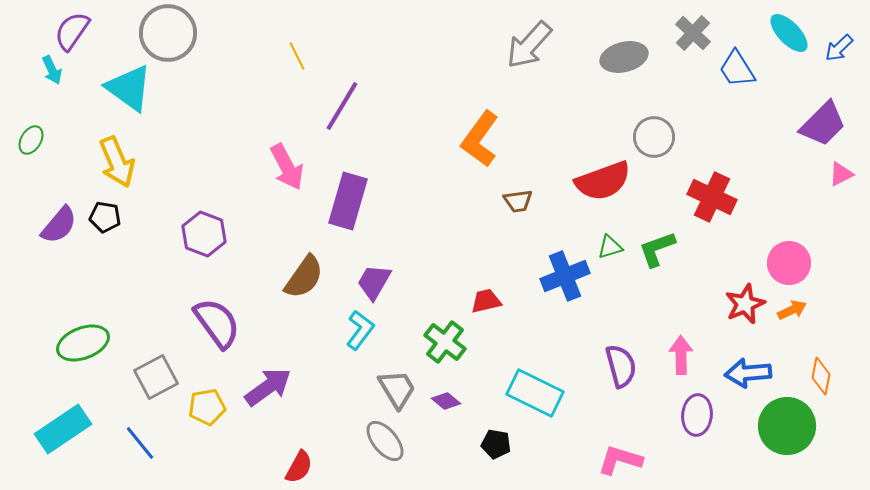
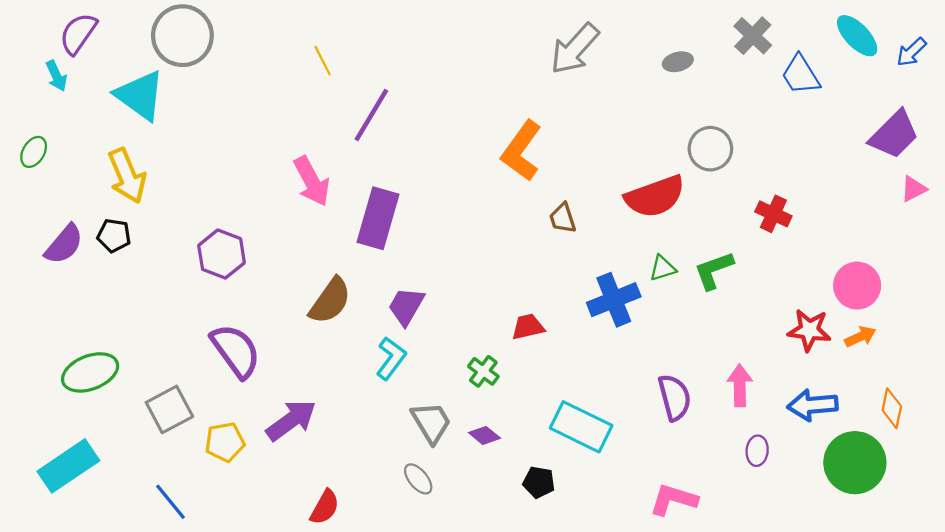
gray ellipse: (624, 57) -> (678, 62), size x0.6
red cross: (712, 197) -> (773, 214), size x0.7
brown trapezoid: (518, 201) -> (563, 218), turned 80
red star: (745, 304) -> (809, 330), turned 30
green cross: (445, 342) -> (483, 371), size x0.7
purple ellipse: (697, 415) -> (757, 451), size x0.7
gray ellipse: (385, 441) -> (418, 479), size x0.7
blue line: (140, 443) -> (170, 502), moved

